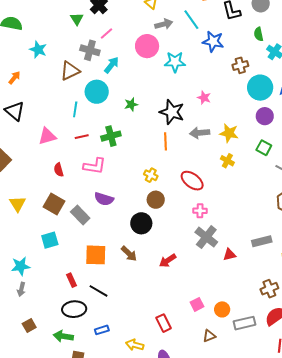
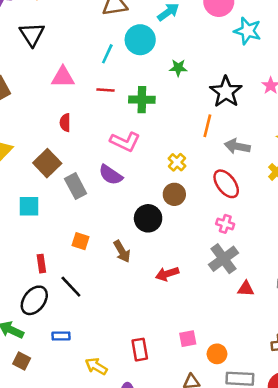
gray arrow: (200, 133) -> (237, 146), moved
pink L-shape: (95, 166) -> (125, 142), moved
orange square: (96, 255) -> (80, 241), size x0.6
black ellipse: (74, 309) -> (34, 300), turned -65

